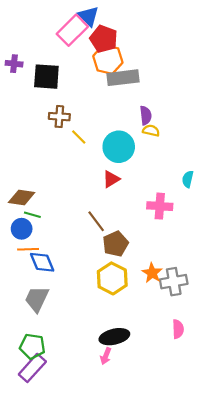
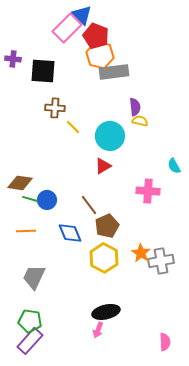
cyan semicircle: (188, 179) -> (174, 166), turned -42
blue circle: (22, 229) -> (47, 200), moved
blue diamond: (42, 262) -> (70, 233), moved
pink semicircle: (178, 329) -> (165, 342), moved

